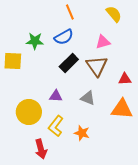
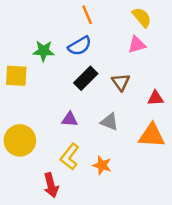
pink triangle: (103, 42) -> (137, 45), moved
brown triangle: (97, 66) -> (121, 82), size x0.7
yellow circle: (29, 112) -> (20, 140), moved

